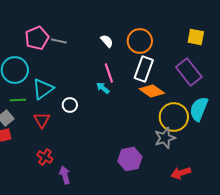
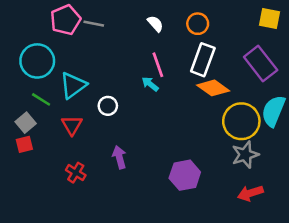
orange circle: (140, 41) -> (198, 24), size x0.7
green line: (18, 100) -> (41, 99), turned 35
gray star: (165, 138) -> (245, 155), moved
purple arrow: (65, 175) -> (119, 157), moved

